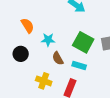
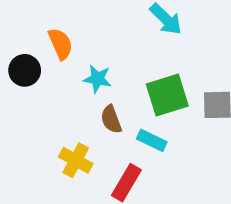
green square: (83, 42) -> (167, 95), turned 35
black circle: (21, 54) -> (25, 70), moved

